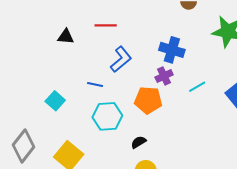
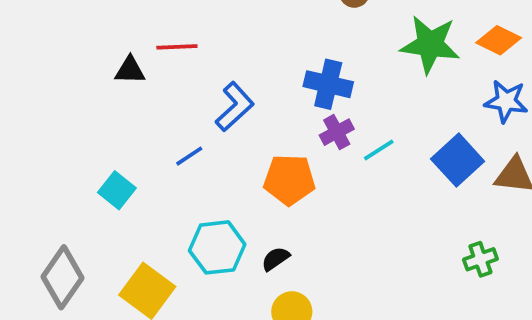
red line: (106, 25) -> (177, 47), moved
purple cross: (164, 76) -> (337, 132), moved
blue line: (95, 84) -> (189, 156), turned -42
cyan hexagon: (107, 116) -> (217, 247), moved

